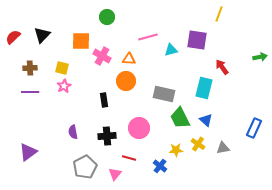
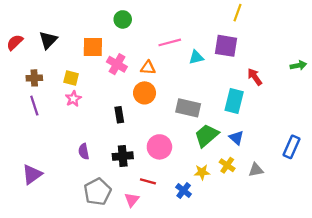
yellow line: (219, 14) -> (238, 13), moved
purple line: (30, 92) -> (34, 106), turned 72
green trapezoid: (180, 118) -> (207, 135), turned 75

